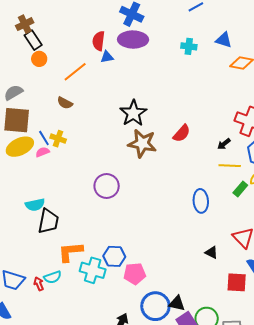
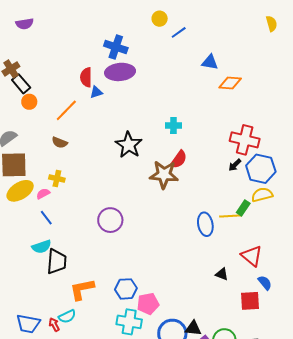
cyan cross: (189, 46) -> (173, 125), moved
blue line: (44, 138) -> (46, 218), moved
brown star: (142, 143) -> (164, 175), moved
black arrow: (224, 144) -> (235, 165), moved
yellow line: (230, 166) -> (230, 216), moved
cyan cross: (93, 270) -> (129, 322), moved

